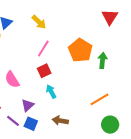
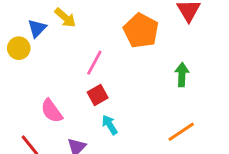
yellow arrow: (39, 22) -> (65, 18), moved
orange pentagon: (80, 50) -> (141, 31), moved

